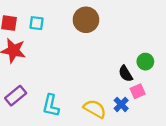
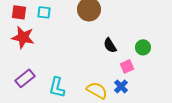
black semicircle: (126, 74) -> (110, 45), moved
pink square: (138, 91) -> (127, 66), moved

